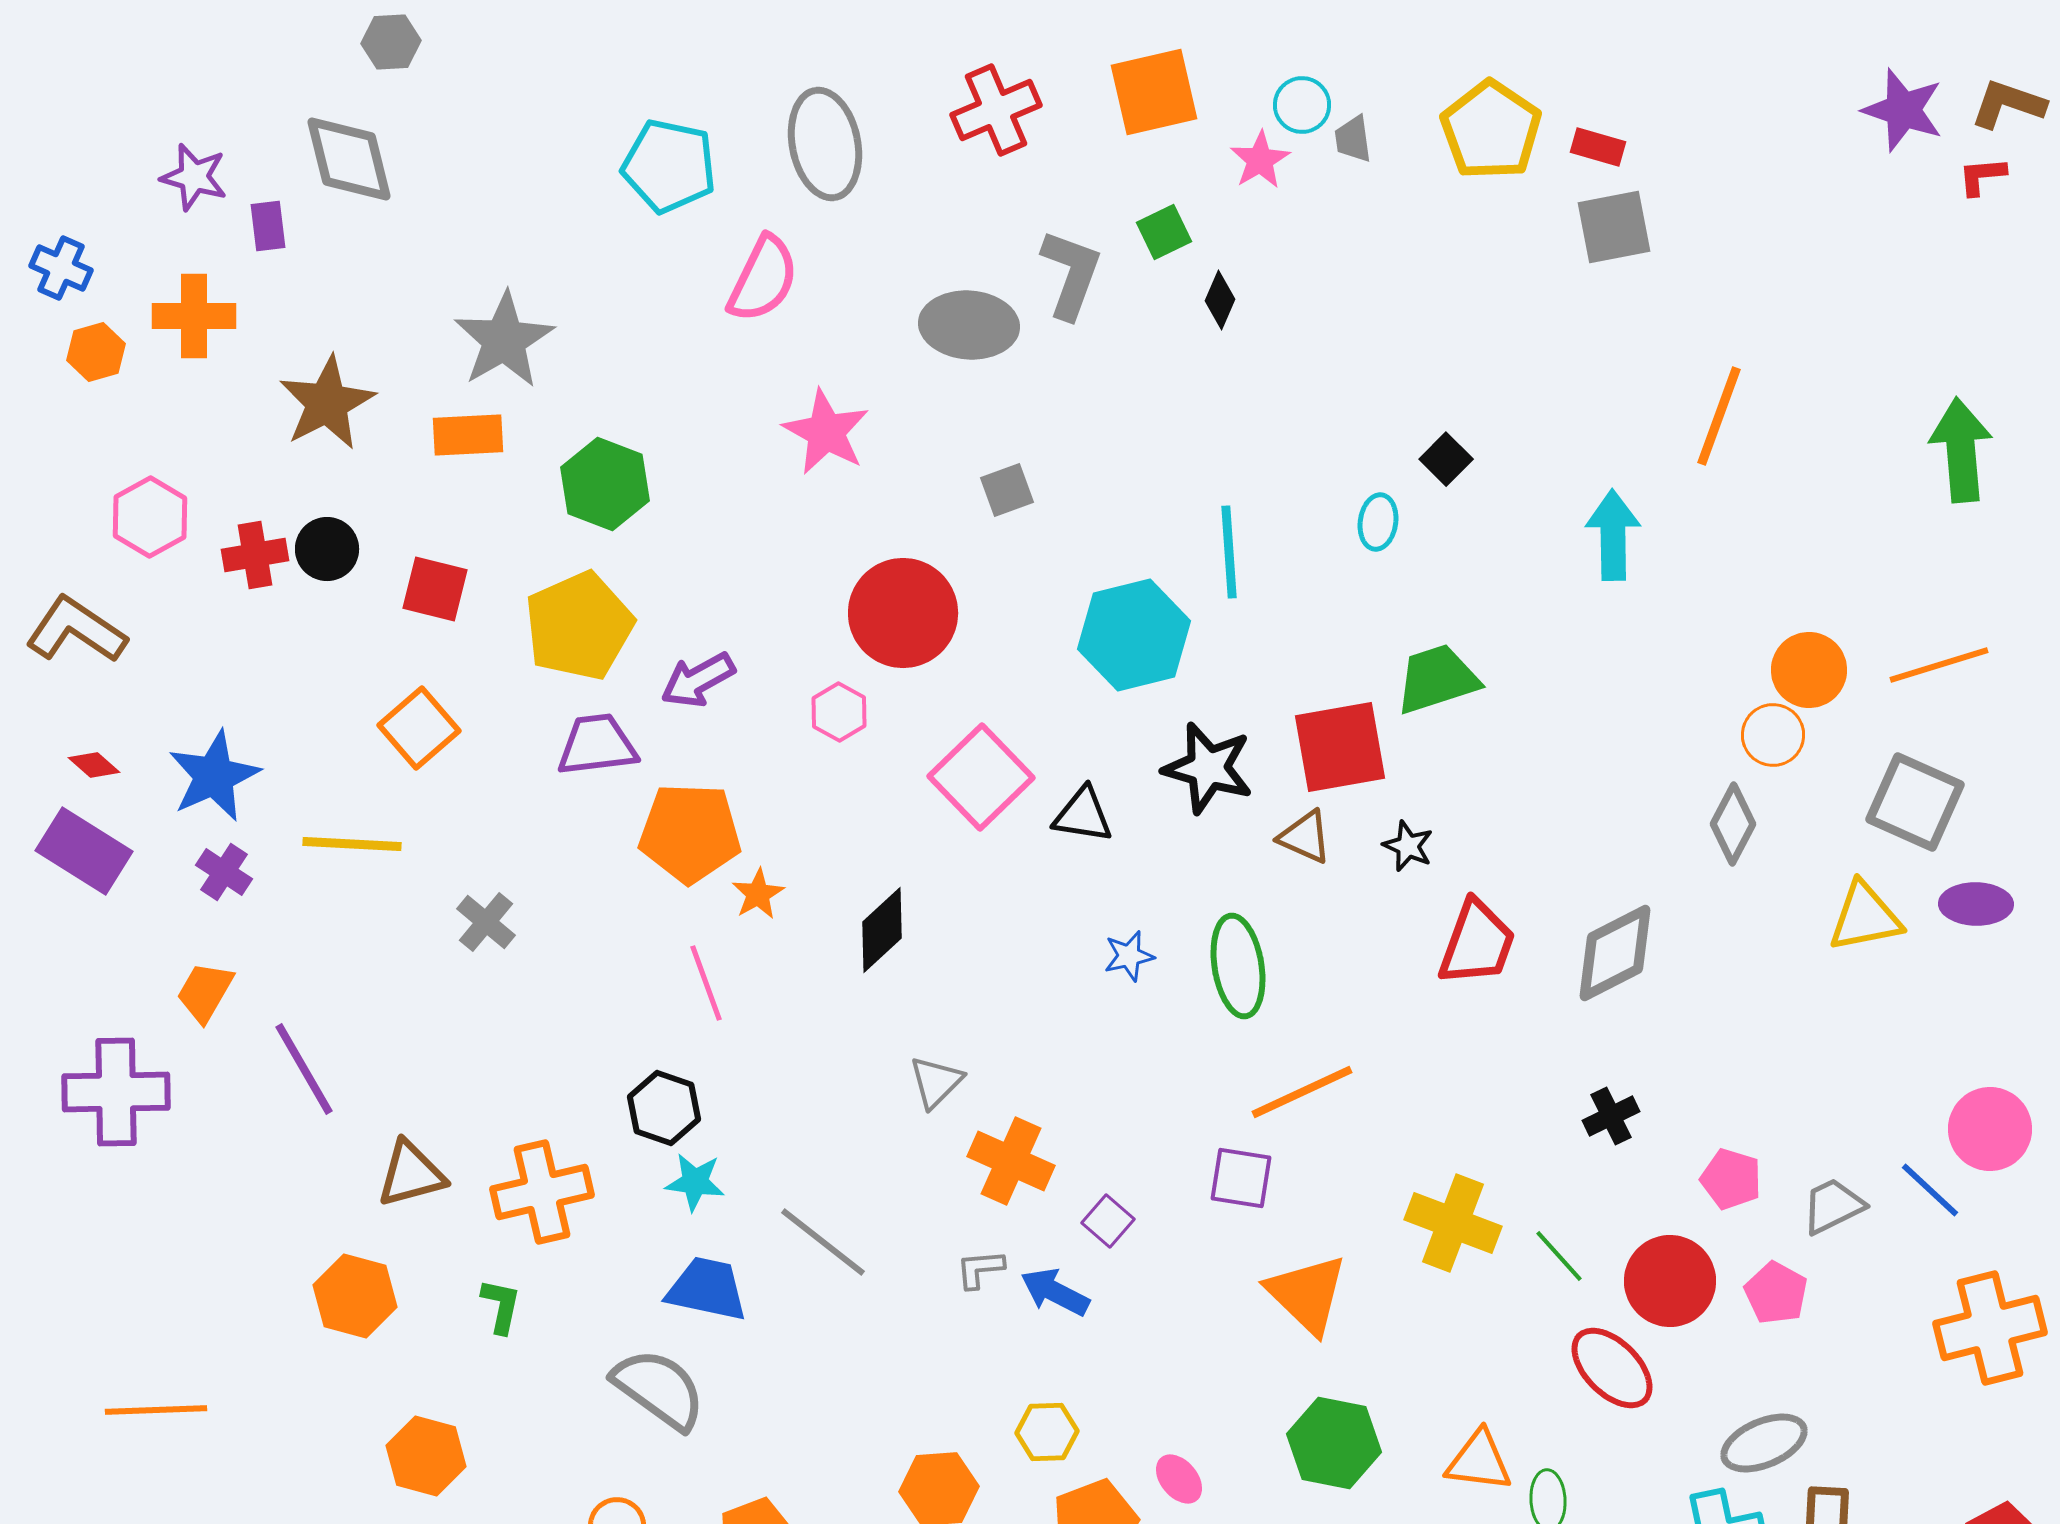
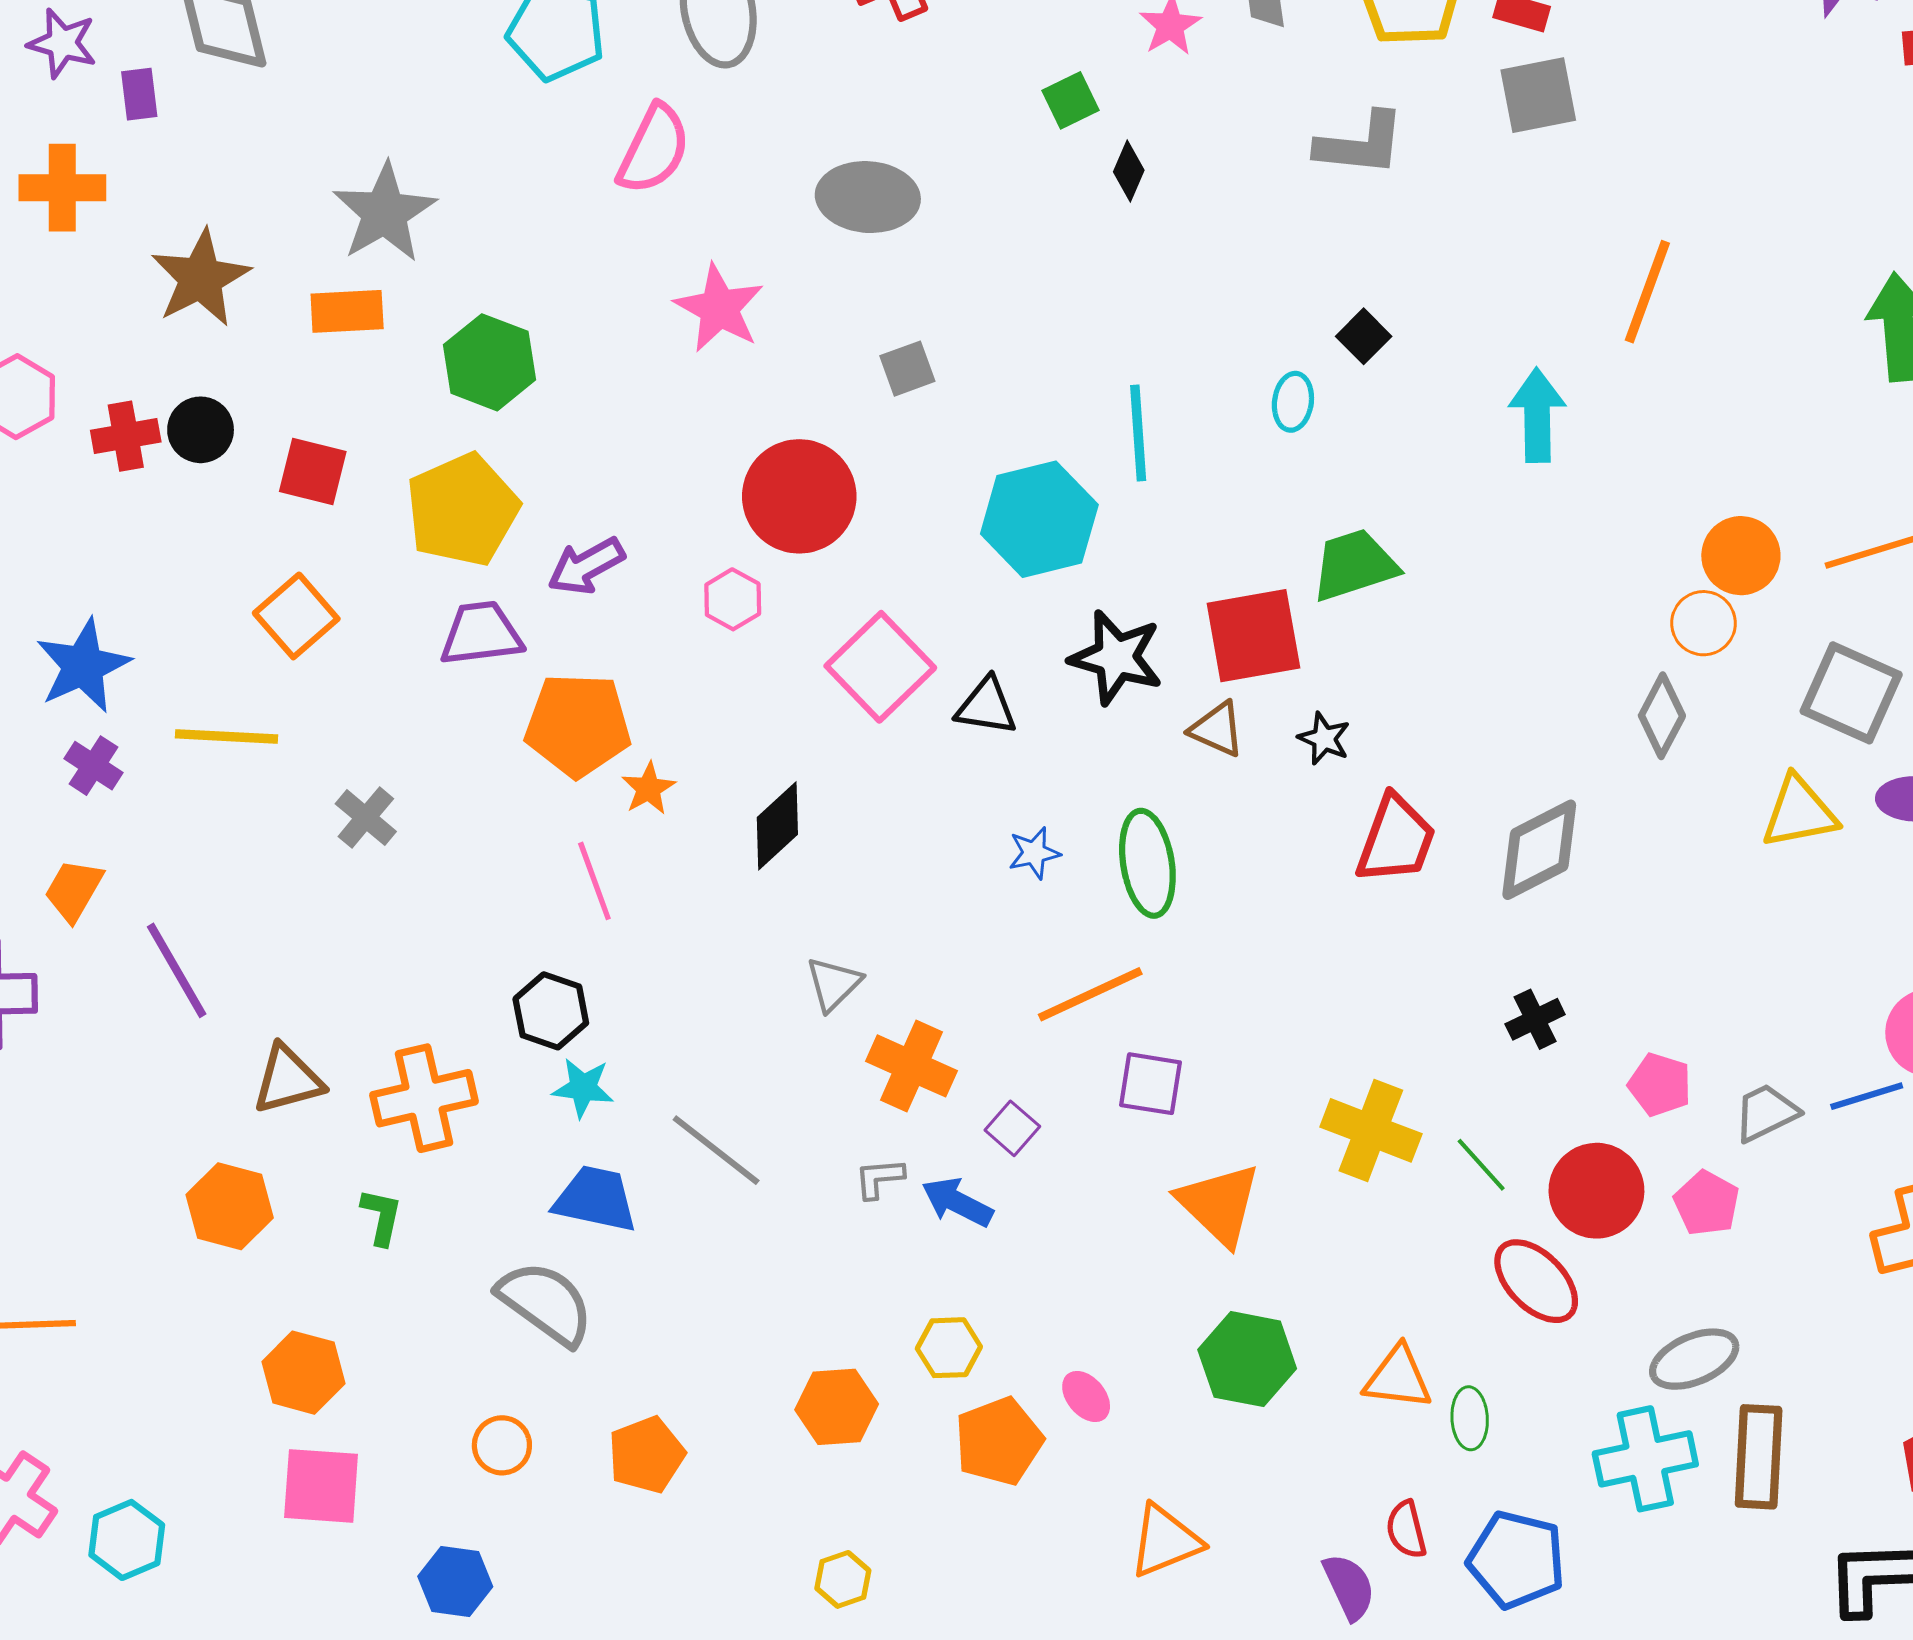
gray L-shape: (1071, 274) -> (1361, 144), moved, turned 76
orange line: (1302, 1092) -> (1090, 994), moved
blue line: (1930, 1190) -> (1867, 1096), turned -60

